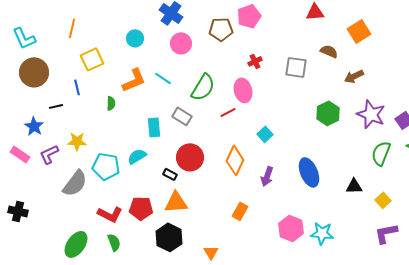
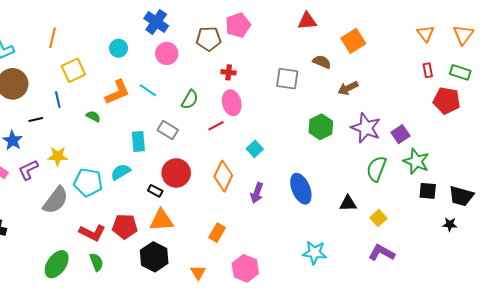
red cross: (255, 61) -> (229, 72), moved, turned 32
green semicircle: (203, 87) -> (190, 100), size x0.7
green semicircle: (111, 103) -> (93, 116), turned -64
orange rectangle: (240, 211) -> (217, 233), moved
pink hexagon: (291, 228) -> (245, 268), moved
purple L-shape: (386, 233) -> (382, 253), turned 40

